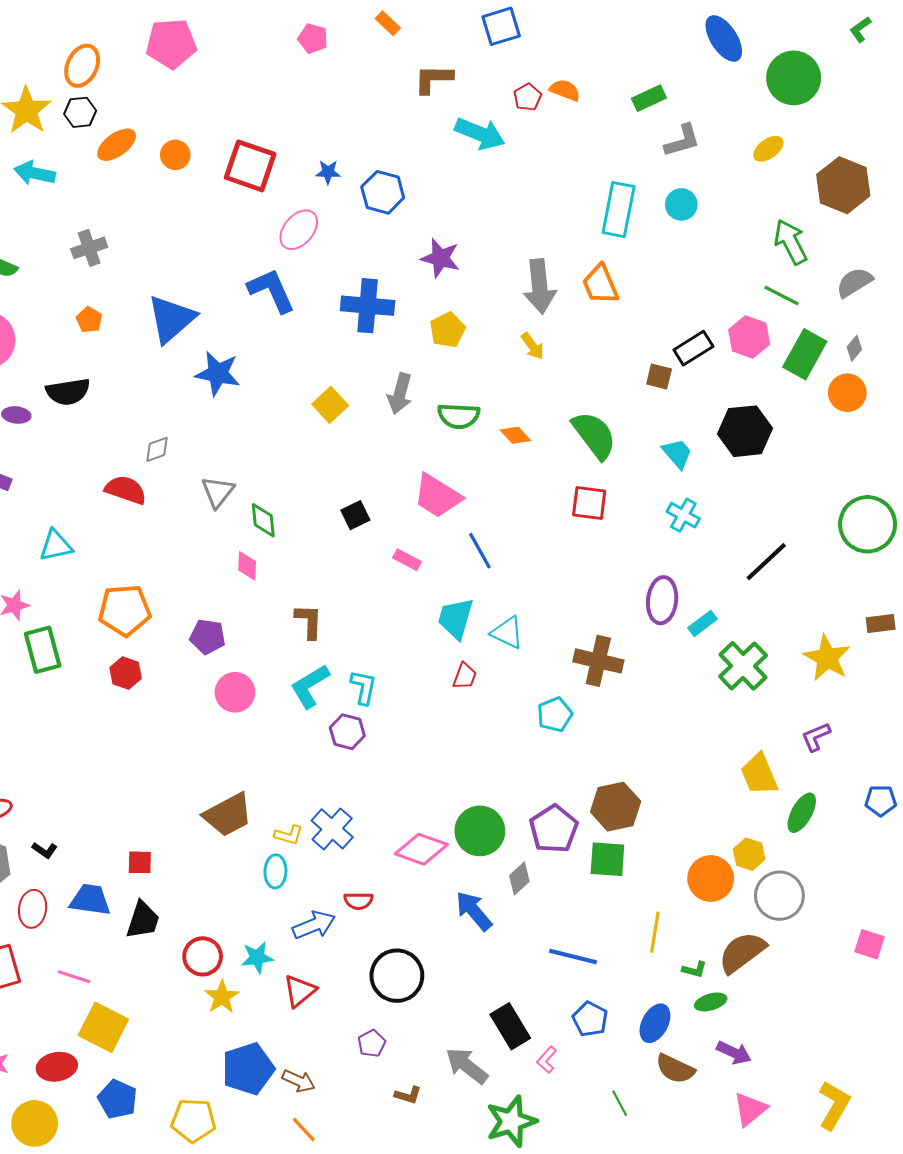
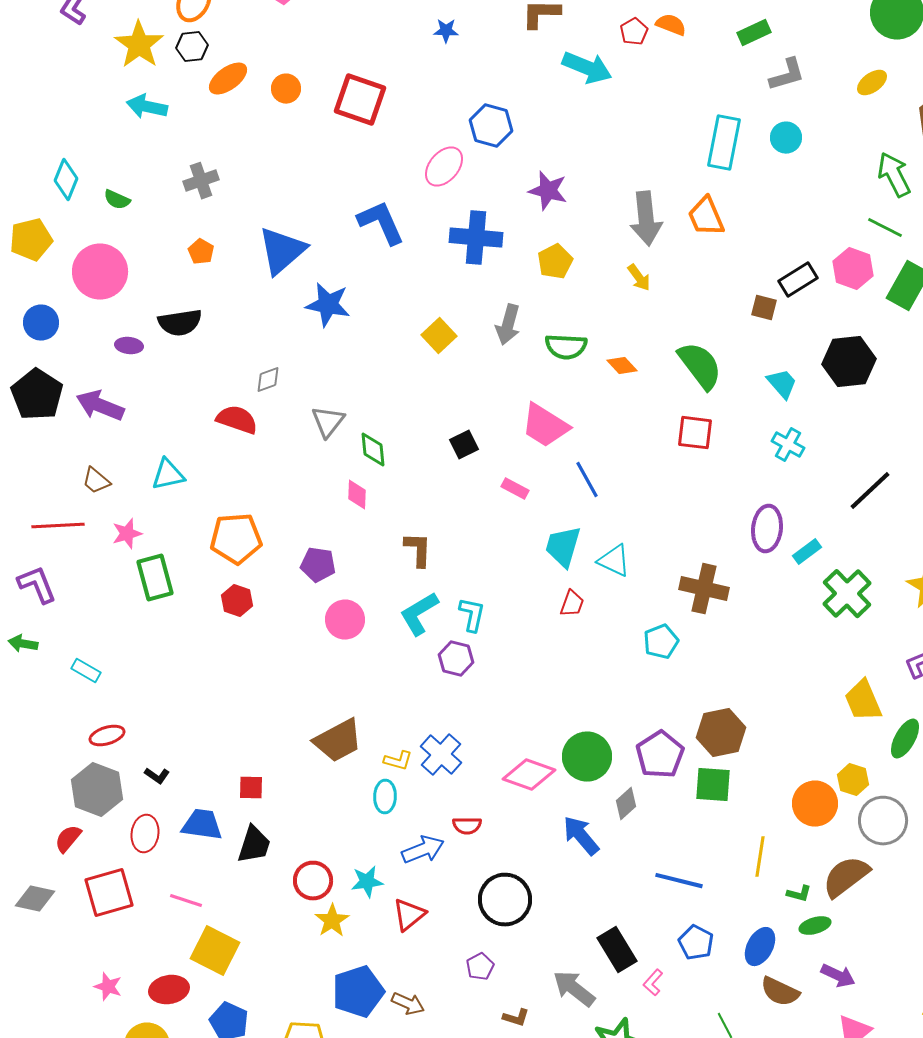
blue star: (328, 172) -> (446, 31), moved
pink ellipse: (299, 230) -> (444, 167), moved

